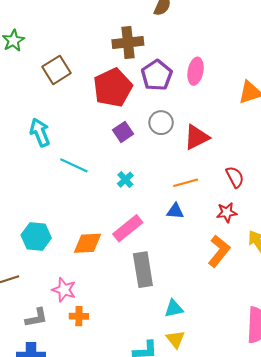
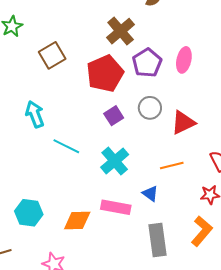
brown cross: (128, 43) -> (121, 31), turned -36
cyan cross: (125, 180) -> (115, 161), size x1.8
blue triangle: (175, 211) -> (150, 194), moved, turned 30
pink rectangle: (128, 228) -> (116, 207), turned 48
gray rectangle: (143, 270) -> (157, 240), moved

